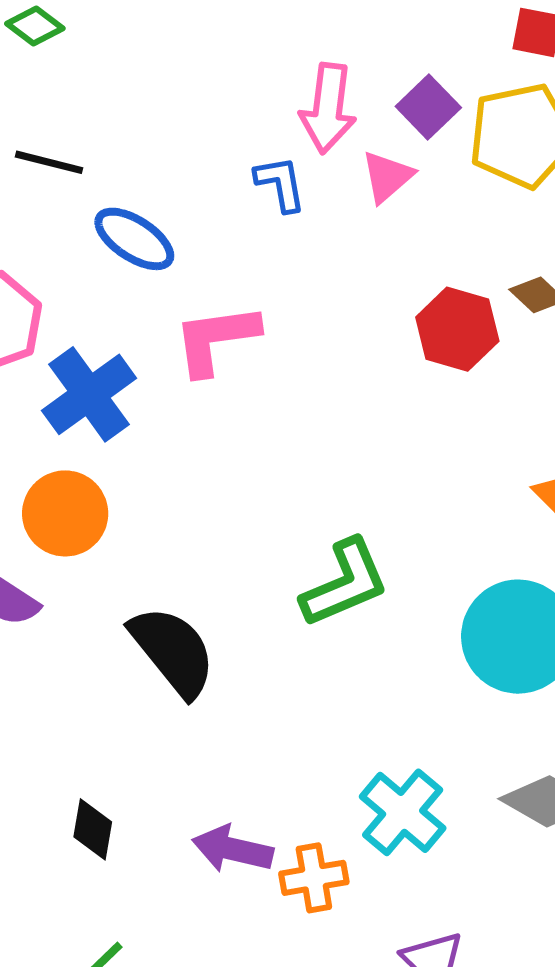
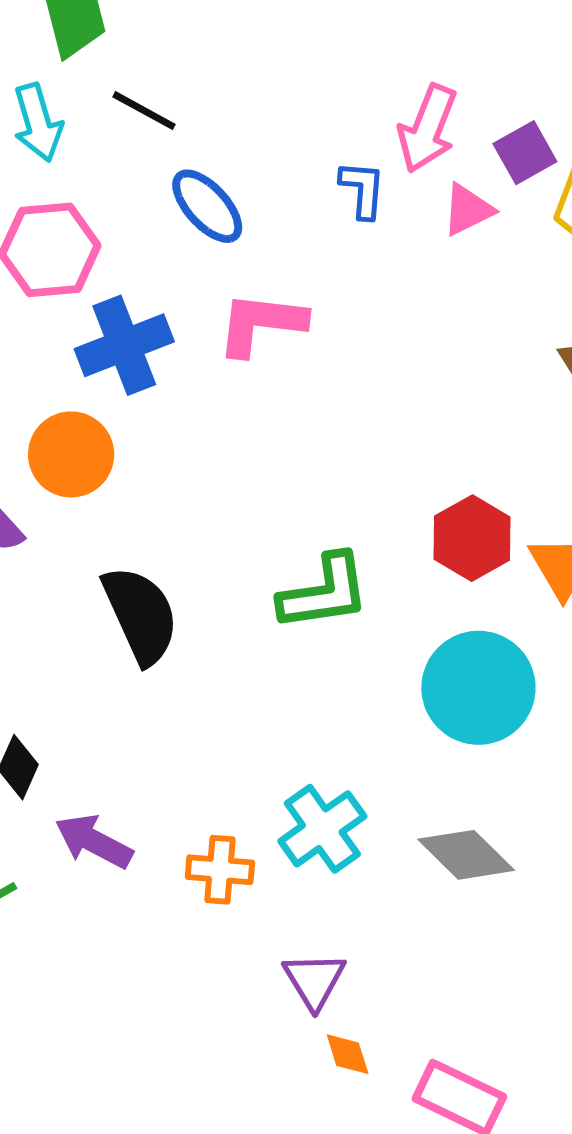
red hexagon: (457, 329) -> (472, 538), moved
purple arrow: (233, 849) -> (94, 841), moved

